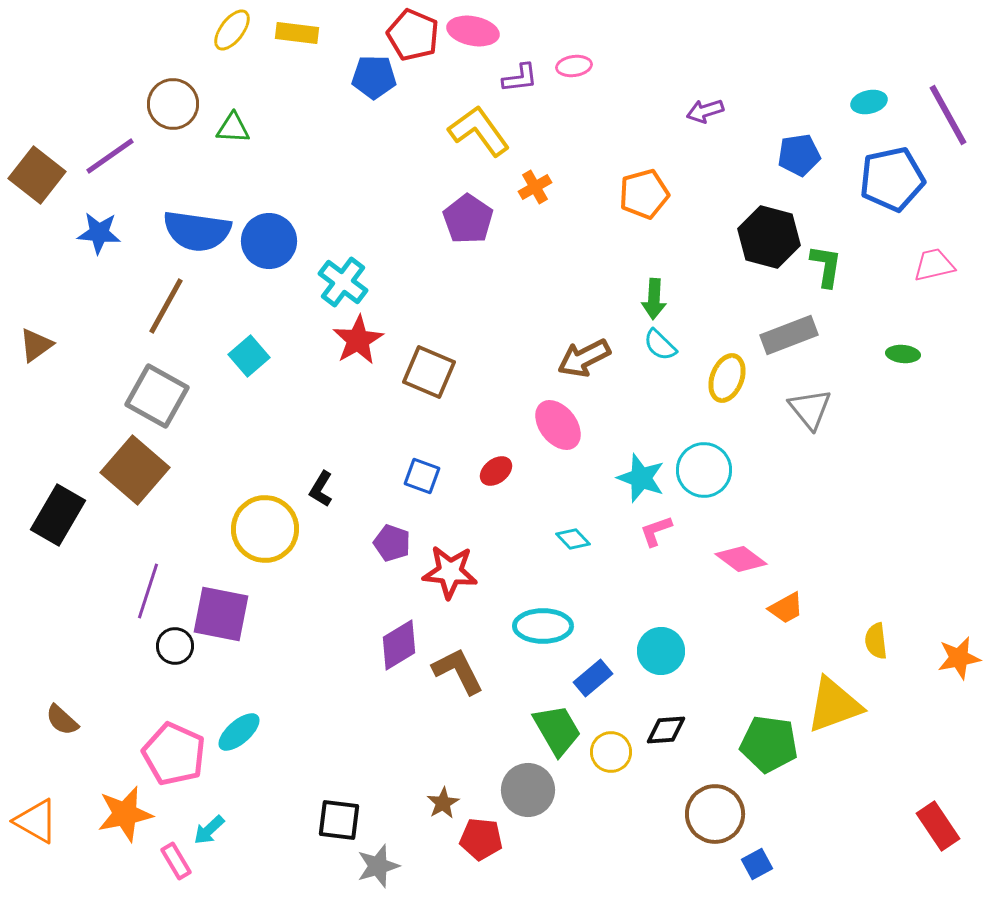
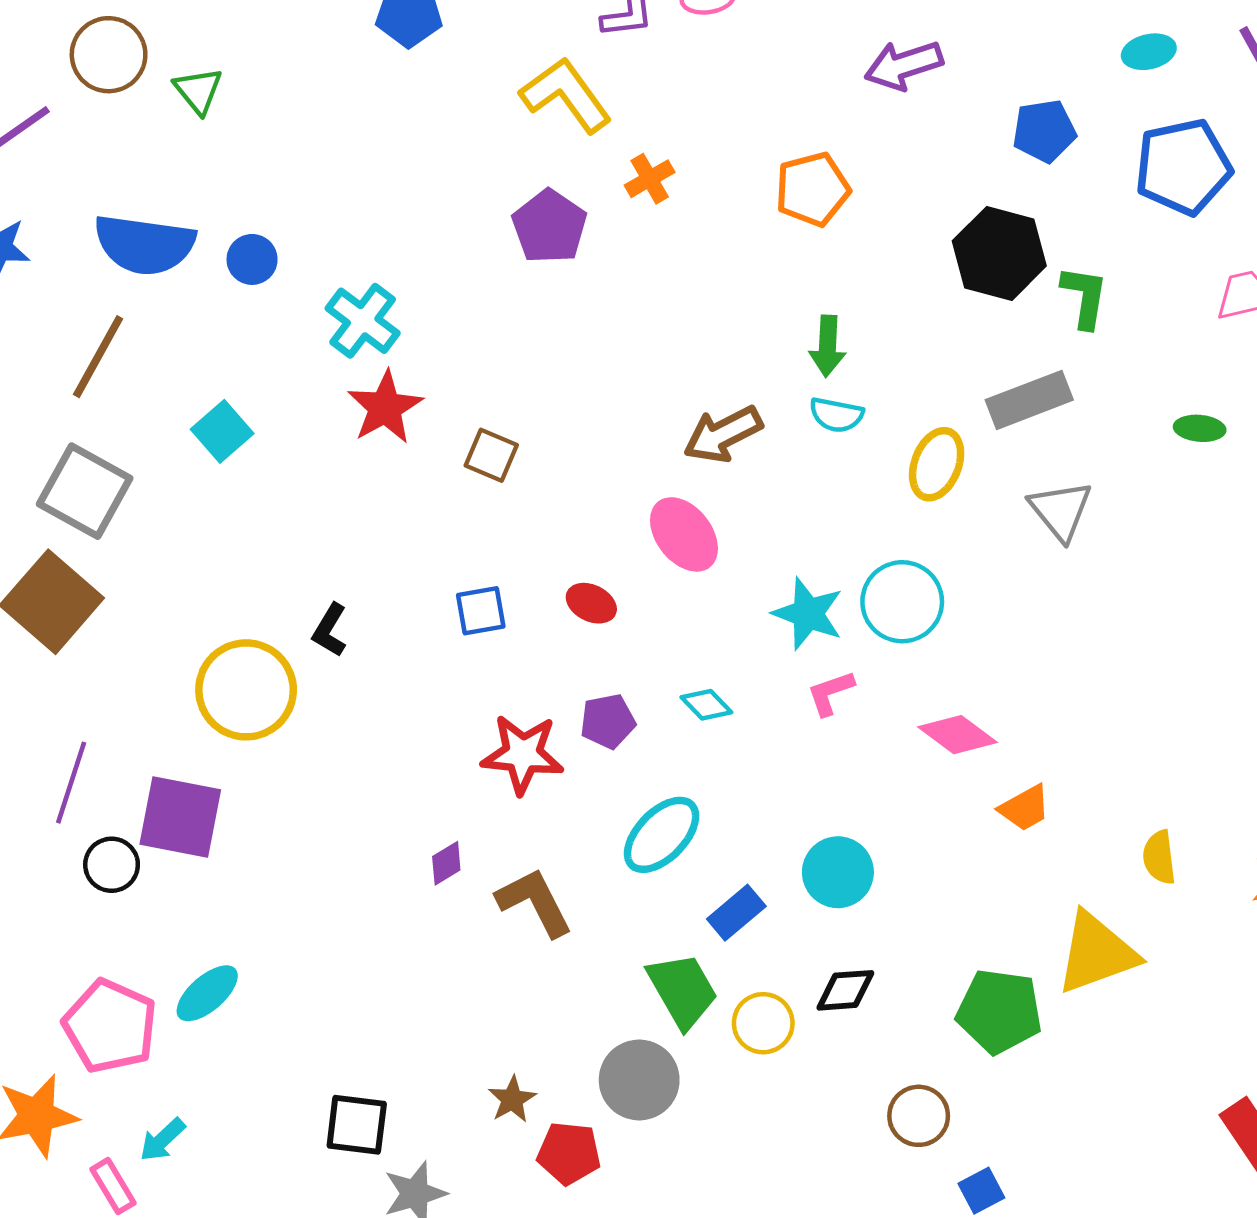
purple arrow: (705, 111) -> (904, 65), size x1.4
green triangle: (233, 128) -> (198, 91), turned 48
blue circle: (269, 241) -> (252, 259), size x0.6
cyan semicircle: (660, 345) -> (836, 415), turned -33
brown square: (429, 372) -> (491, 455), size x0.7
red ellipse: (496, 471) -> (591, 603), turned 64
blue square: (422, 476) -> (481, 611), turned -30
purple pentagon: (392, 543) -> (608, 721), moved, turned -30
cyan ellipse: (543, 626) -> (662, 835), turned -46
purple diamond: (399, 645) -> (446, 863), size x0.6
brown circle: (715, 814) -> (919, 1116), size x0.7

